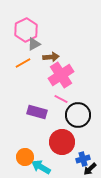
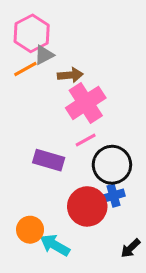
orange line: (23, 63) -> (25, 69), moved
pink line: (61, 99) -> (86, 140), turned -56
blue cross: (83, 159) -> (114, 196), moved

